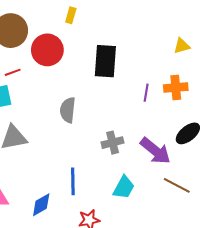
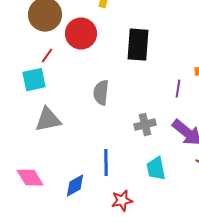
red line: (13, 72) -> (47, 56), turned -35
purple line: (146, 93) -> (178, 89), moved
cyan trapezoid: (124, 187) -> (156, 169), turned 140

